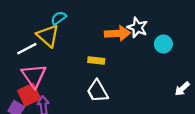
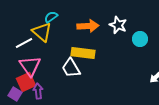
orange arrow: (117, 33) -> (88, 26), moved
yellow rectangle: (96, 60) -> (83, 53), size x1.6
white trapezoid: (97, 91) -> (71, 68), moved

